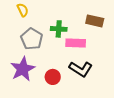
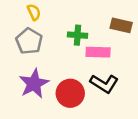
gray pentagon: (32, 39) -> (29, 41), moved
red circle: (53, 77) -> (70, 93), size x1.5

